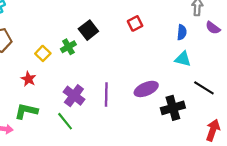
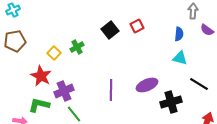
black square: (88, 30) -> (110, 30), moved
red star: (28, 79) -> (41, 76), size x1.5
purple cross: (74, 96) -> (64, 91), moved, turned 30

